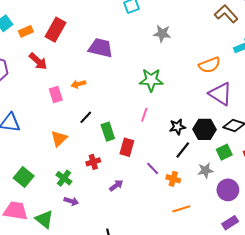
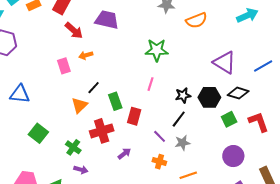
red arrow: (38, 61) -> (74, 31), moved
orange semicircle: (209, 65) -> (196, 20), moved
orange triangle: (59, 138) -> (79, 105), moved
black line: (183, 150) -> (179, 119), moved
red cross: (93, 162) -> (102, 131), size x1.6
gray star: (205, 171) -> (182, 143), moved
green square: (24, 177) -> (38, 133), moved
orange cross: (173, 179) -> (159, 162), moved

